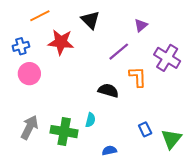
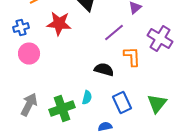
blue rectangle: (145, 129) -> (122, 103), moved, size x1.5
green cross: (64, 132) -> (62, 109), turned -30
green triangle: (171, 139) -> (157, 104), moved

